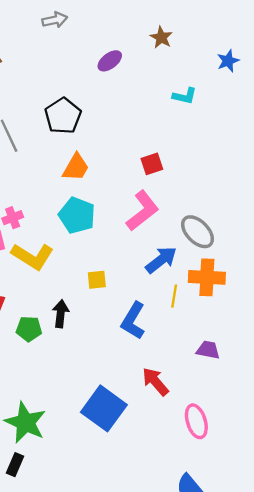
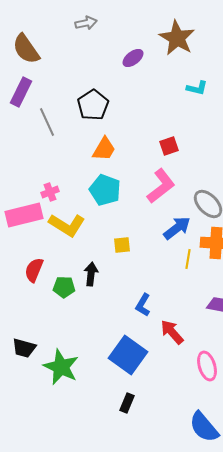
brown star: (161, 37) -> (177, 38), size x1.8
blue L-shape: (133, 321) -> (143, 305), moved, size x0.7
black rectangle: (15, 465) -> (127, 403), moved

